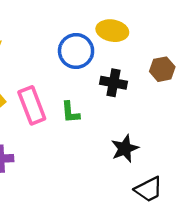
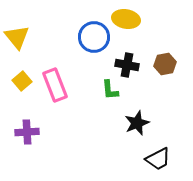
brown hexagon: (162, 69) -> (165, 64), moved
green L-shape: (70, 112) -> (110, 90), moved

